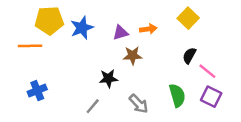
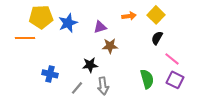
orange arrow: (148, 29) -> (129, 16), moved
black semicircle: (189, 56) -> (157, 38), moved
blue cross: (37, 91) -> (50, 74), moved, turned 35
gray arrow: (139, 104) -> (103, 86), moved, turned 36

